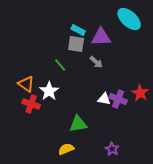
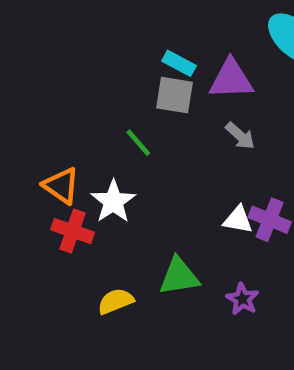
gray arrow: (96, 62) -> (240, 136), moved
yellow semicircle: (66, 149) -> (116, 301), moved
purple star: (112, 149) -> (242, 299), moved

